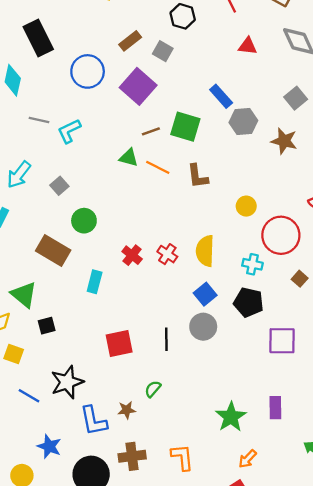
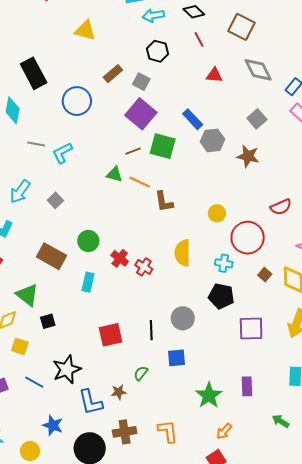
purple square: (138, 86) -> (141, 114), moved
brown L-shape: (198, 176) -> (164, 202), moved
green circle: (84, 221) -> (88, 241), moved
red cross: (167, 254) -> (144, 267), moved
blue square: (205, 294) -> (177, 358), moved, turned 36

